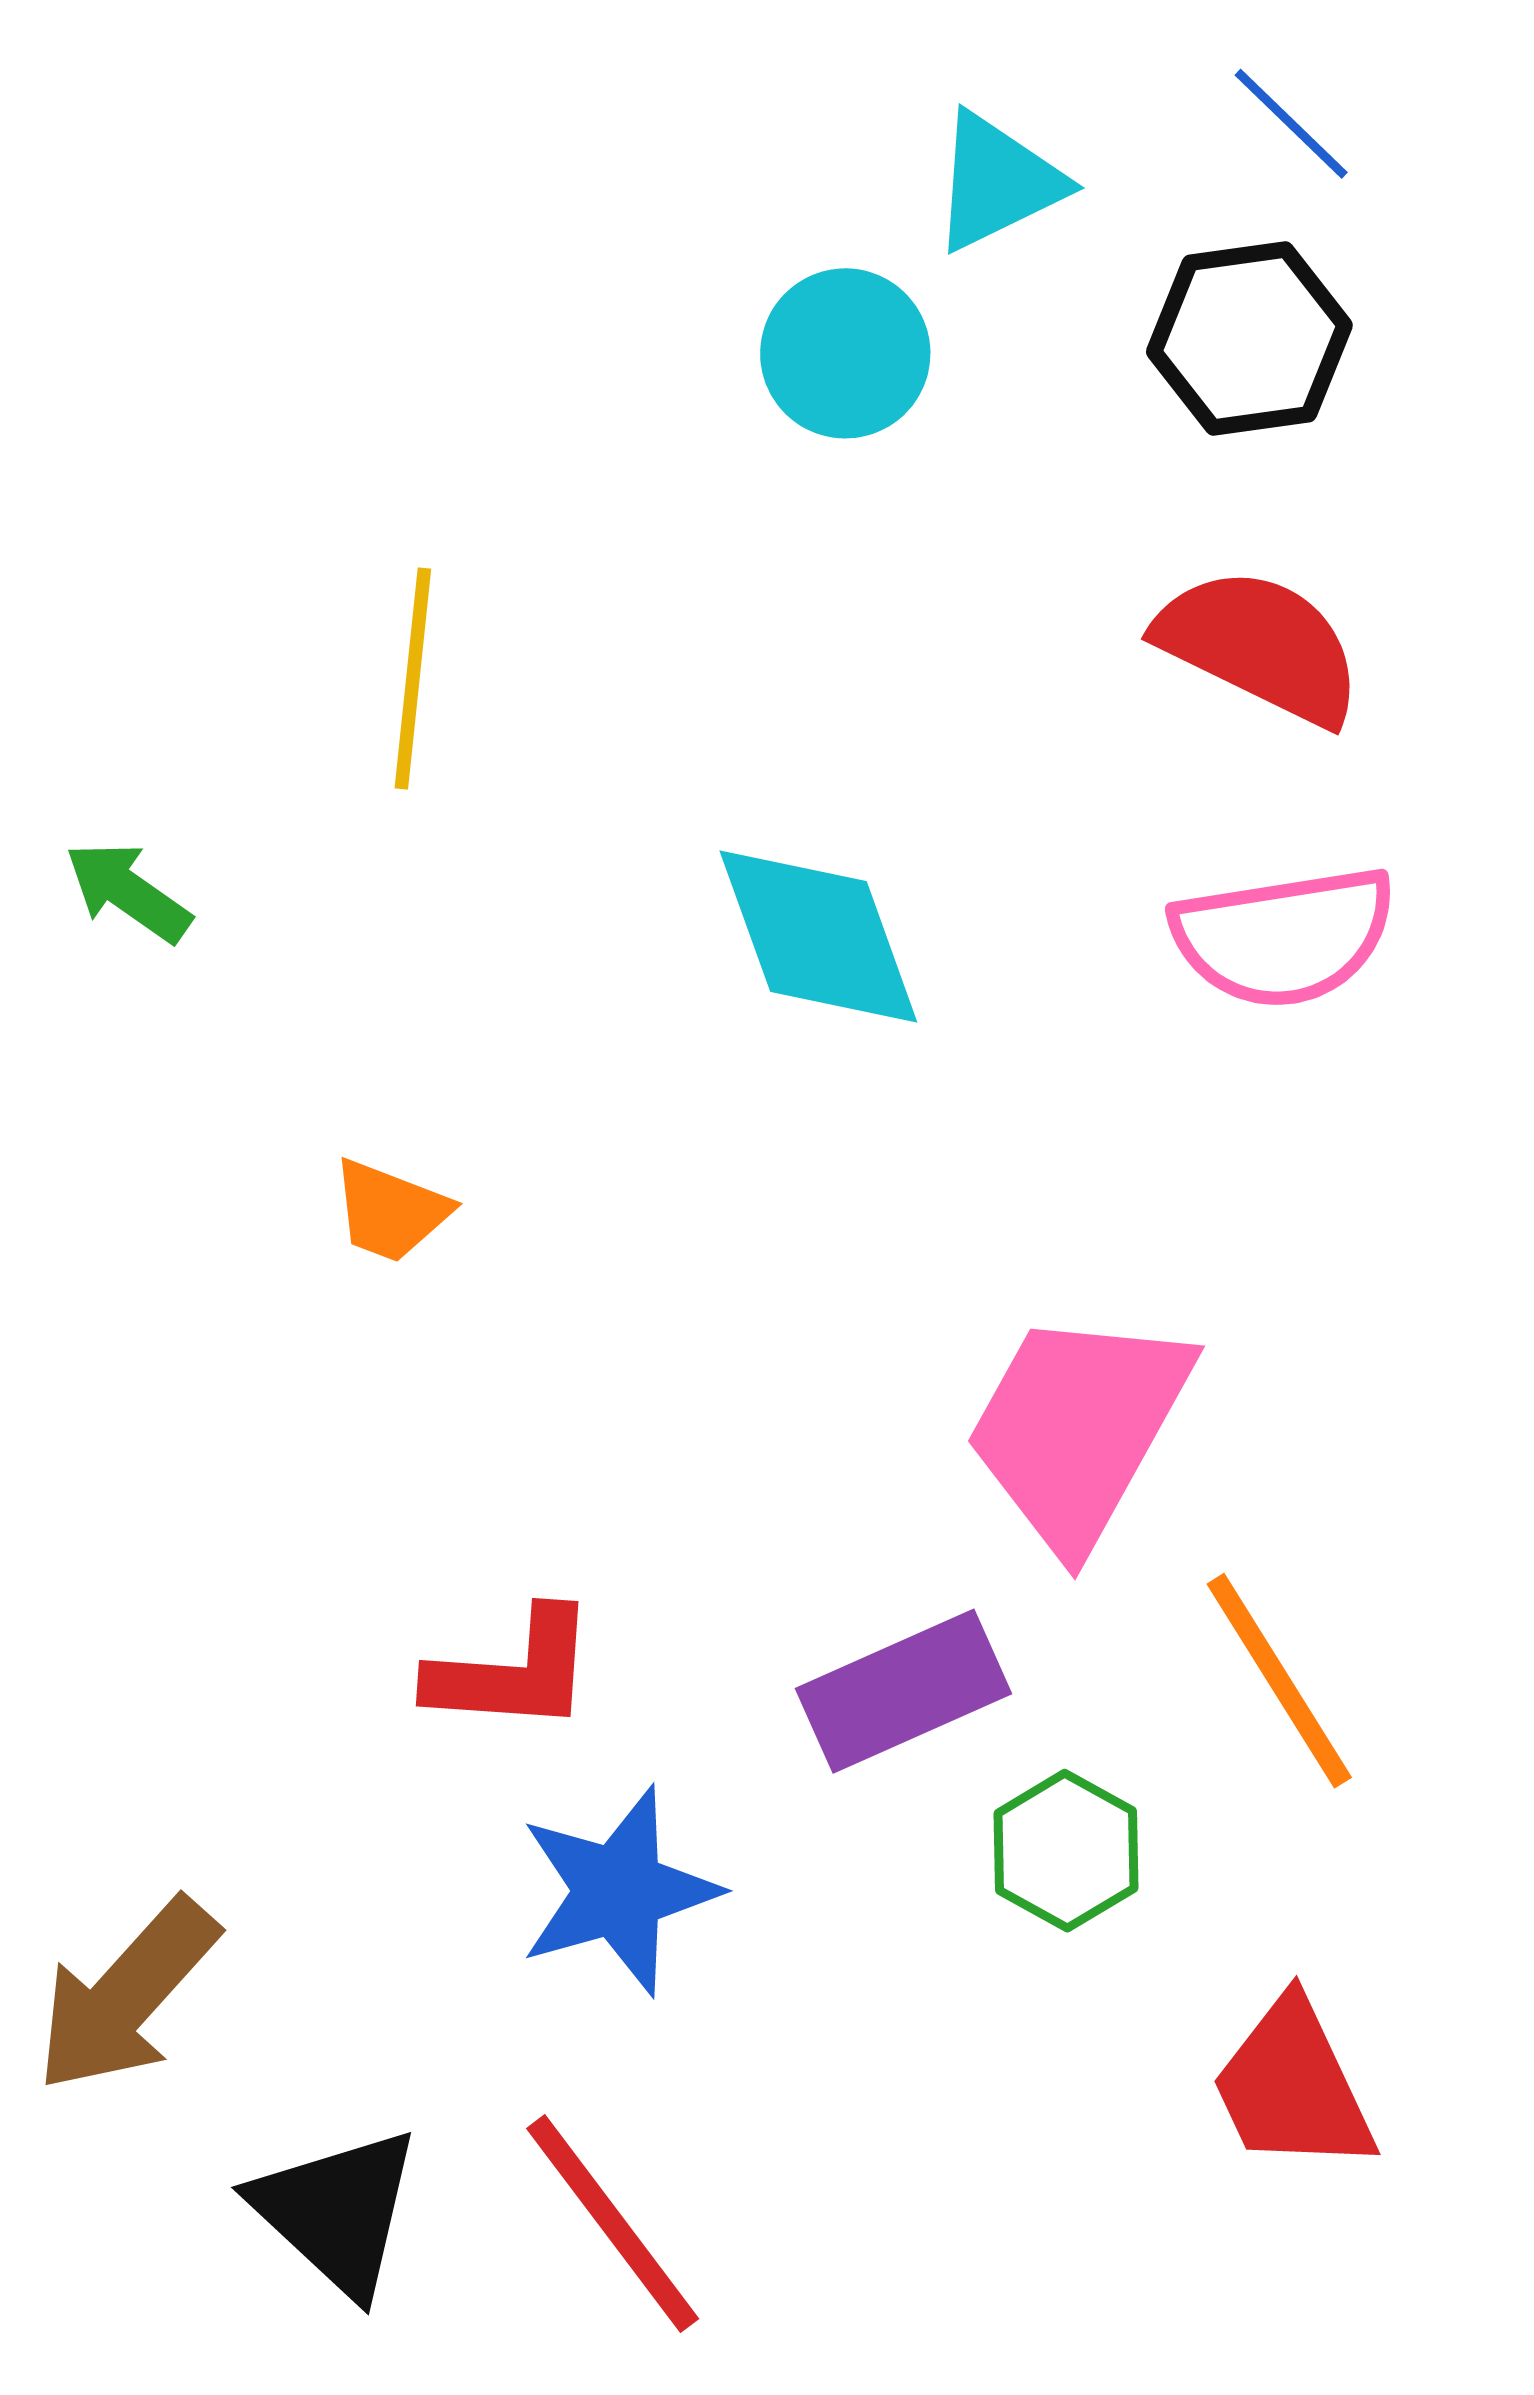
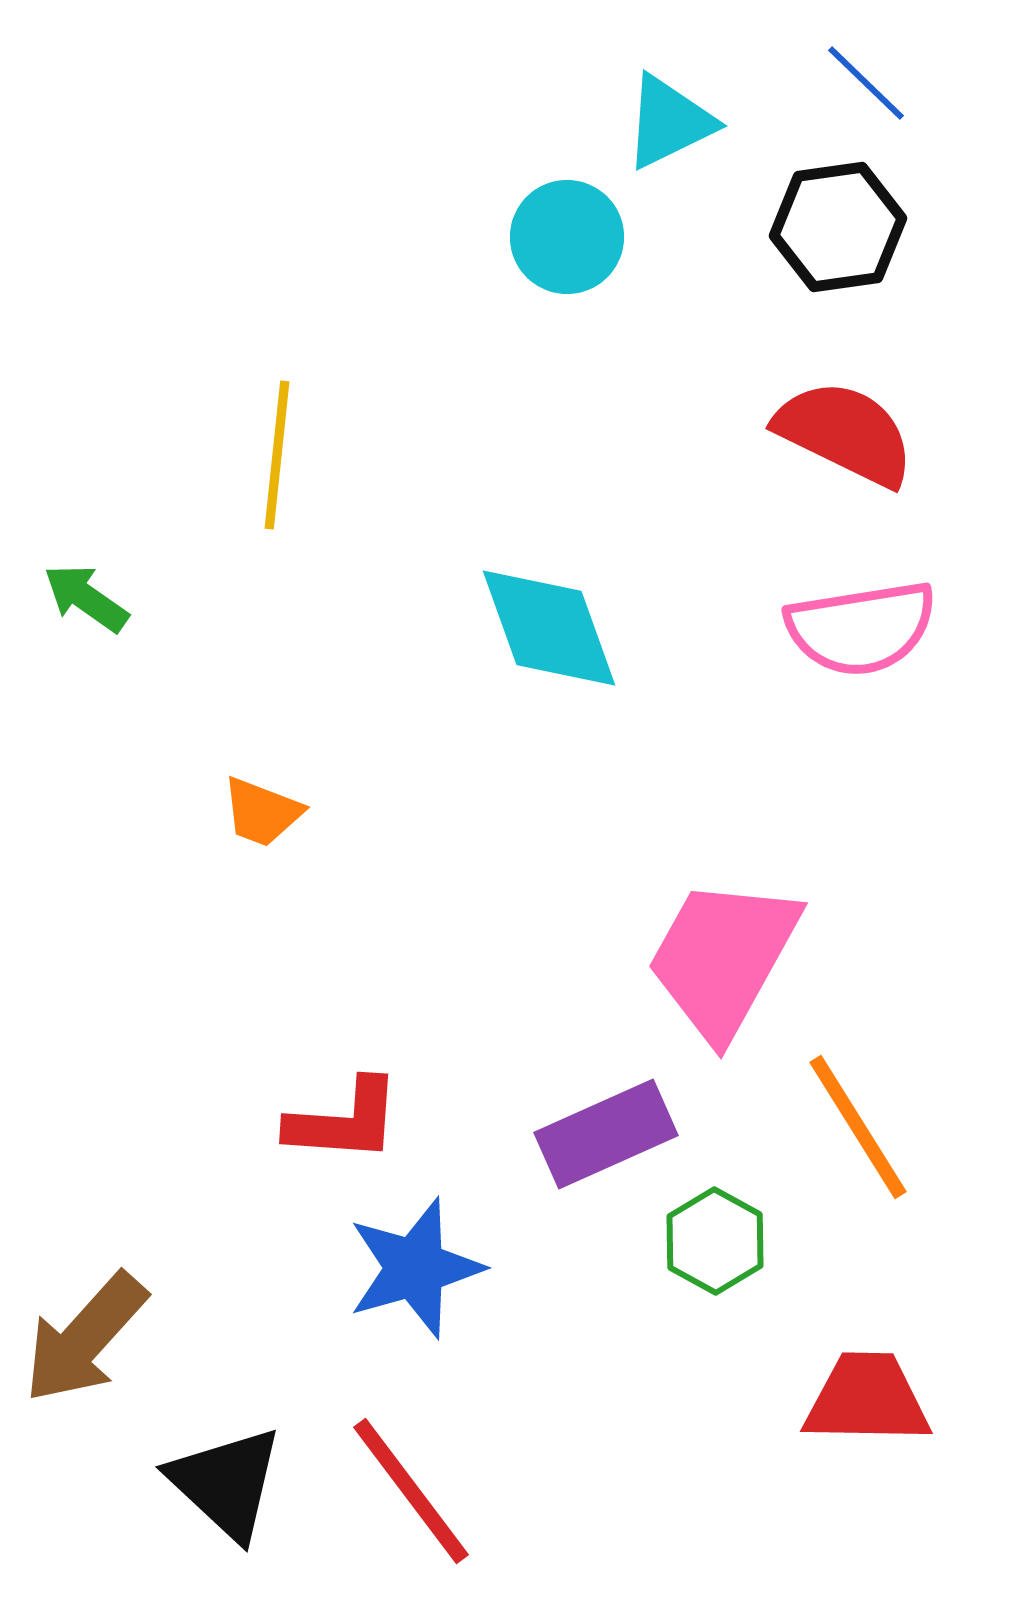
red trapezoid: (1293, 2086) -> (867, 1399), turned 116

